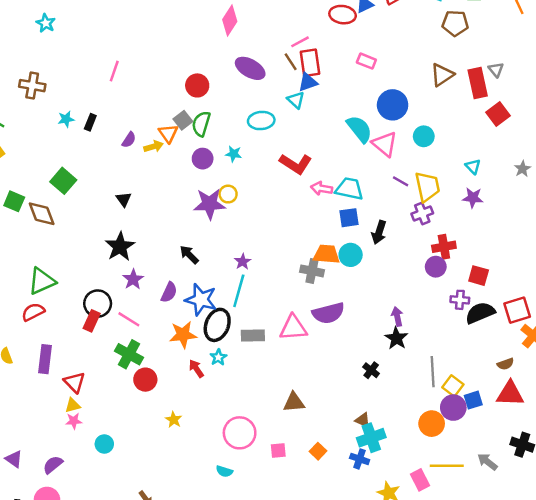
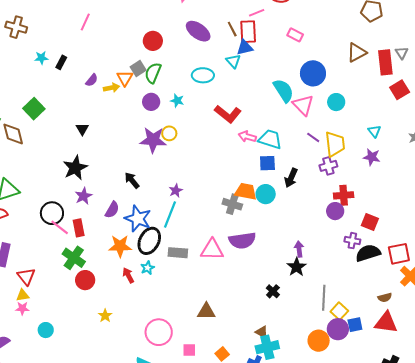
pink line: (300, 42) -> (257, 13), moved
pink line: (129, 319) -> (60, 227), moved
red rectangle: (92, 321) -> (79, 228), moved, turned -42

